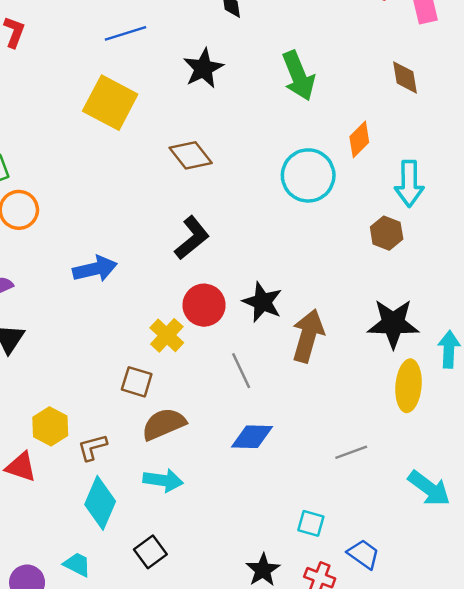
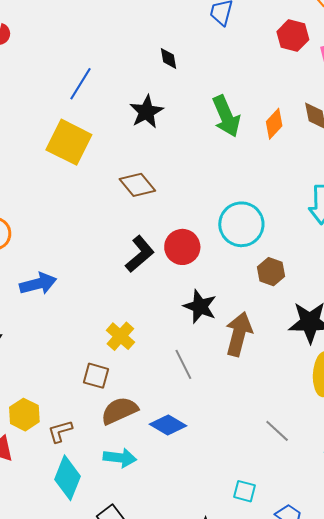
blue line: (125, 33) -> (80, 84), turned -40
orange diamond: (359, 139) -> (274, 124), moved
cyan circle: (308, 175) -> (241, 224), moved
brown hexagon: (387, 233) -> (271, 272), moved
blue arrow: (95, 269) -> (38, 284), moved
red circle: (204, 305) -> (182, 247), moved
blue diamond: (252, 437) -> (168, 425), moved, turned 30
gray line: (351, 452) -> (277, 431), turned 64

